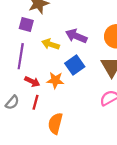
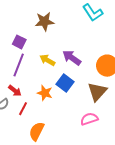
purple square: (26, 25) -> (19, 42), moved
blue square: (75, 65) -> (65, 83), turned -30
red arrow: (32, 82) -> (15, 91), moved

